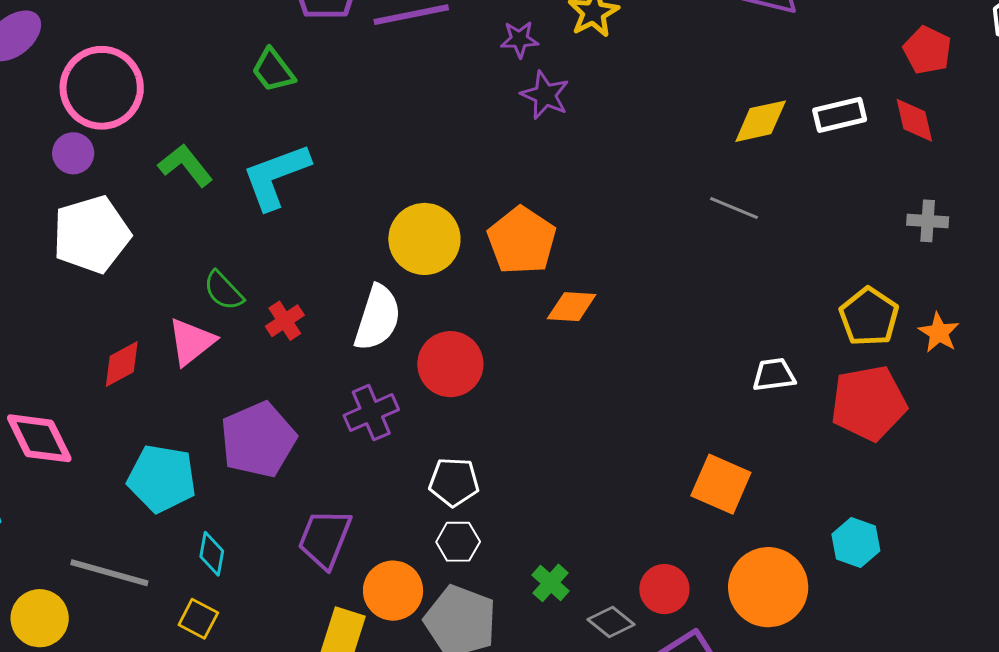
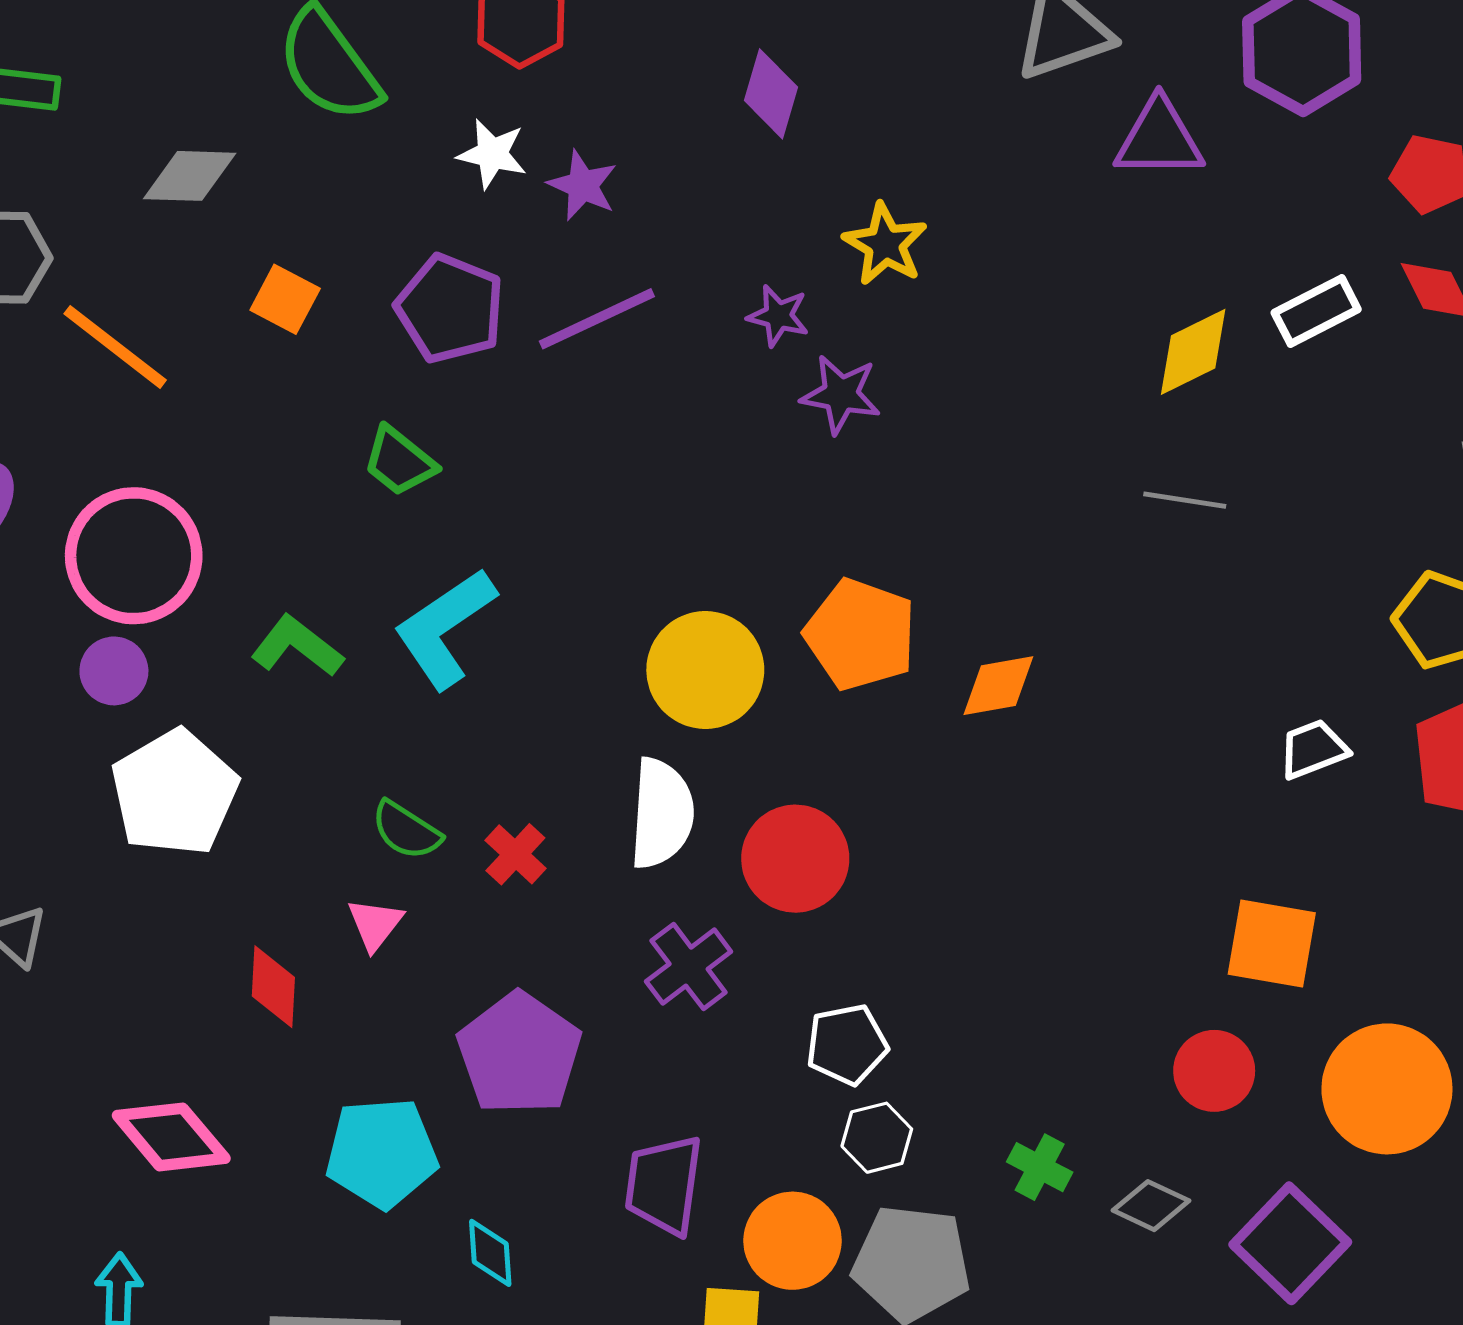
purple star: (519, 39) -> (778, 316), turned 30
orange diamond: (572, 307) -> (998, 686), moved
pink triangle: (191, 342) -> (375, 924), size x0.7
red diamond: (122, 364) -> (273, 987), turned -45
red circle: (664, 589) -> (1214, 1071), moved

